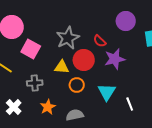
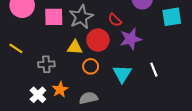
pink square: (31, 49) -> (54, 17), moved, turned -30
white line: (130, 104) -> (154, 70), moved
white cross: (14, 107) -> (38, 95), moved

